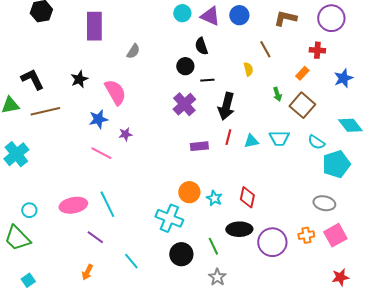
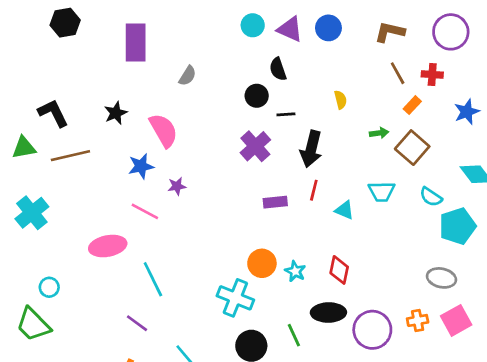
brown line: (265, 49) -> (398, 73), moved
green arrow: (277, 94) -> (379, 133), turned -80
cyan triangle: (251, 141) -> (344, 210), moved, turned 35
pink ellipse: (73, 205) -> (108, 246), moved

